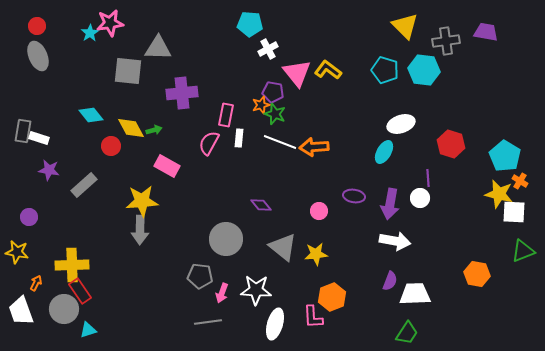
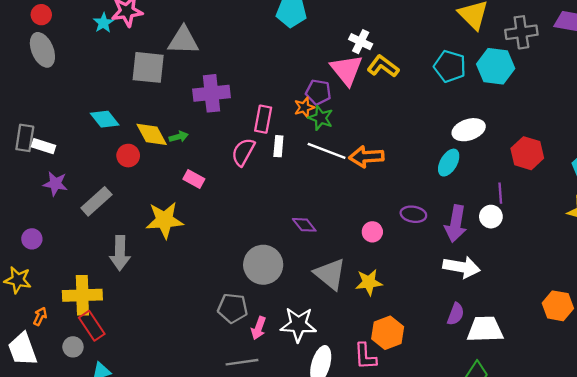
white cross: (268, 49) -> (361, 42), moved, turned -36
pink rectangle: (167, 166) -> (194, 179), size x0.7
gray arrow: (140, 230) -> (120, 253), moved
gray circle: (64, 309) -> (73, 347), size x0.6

